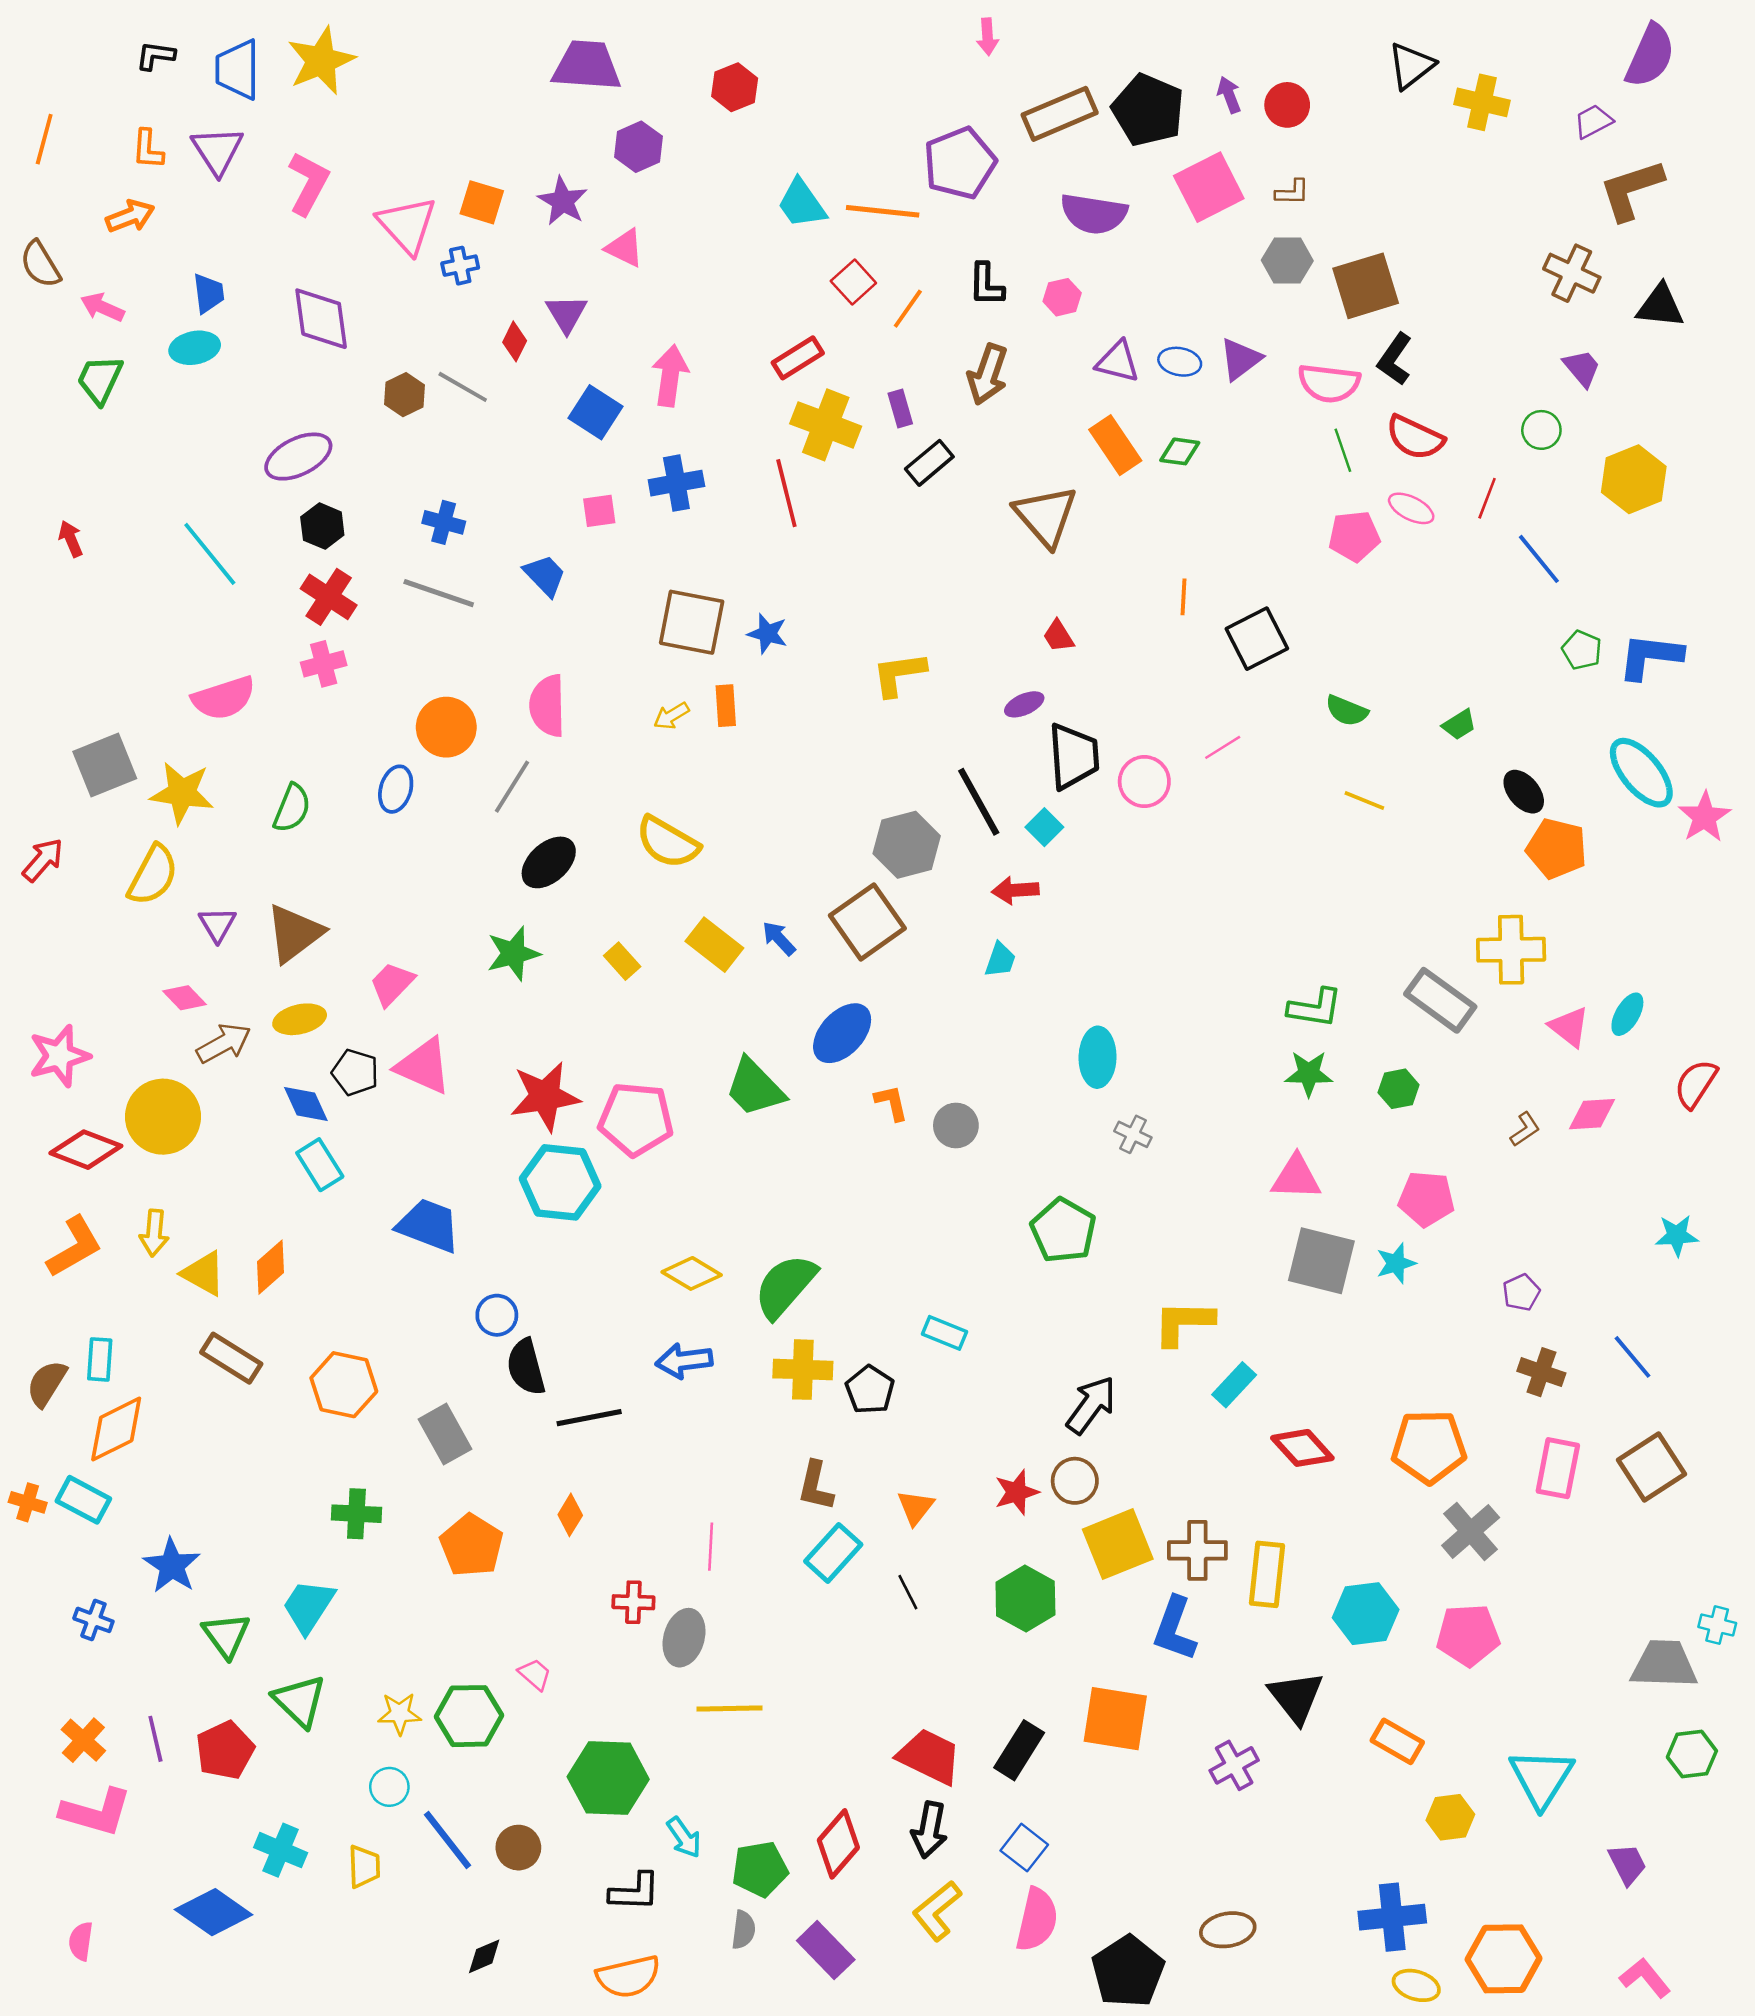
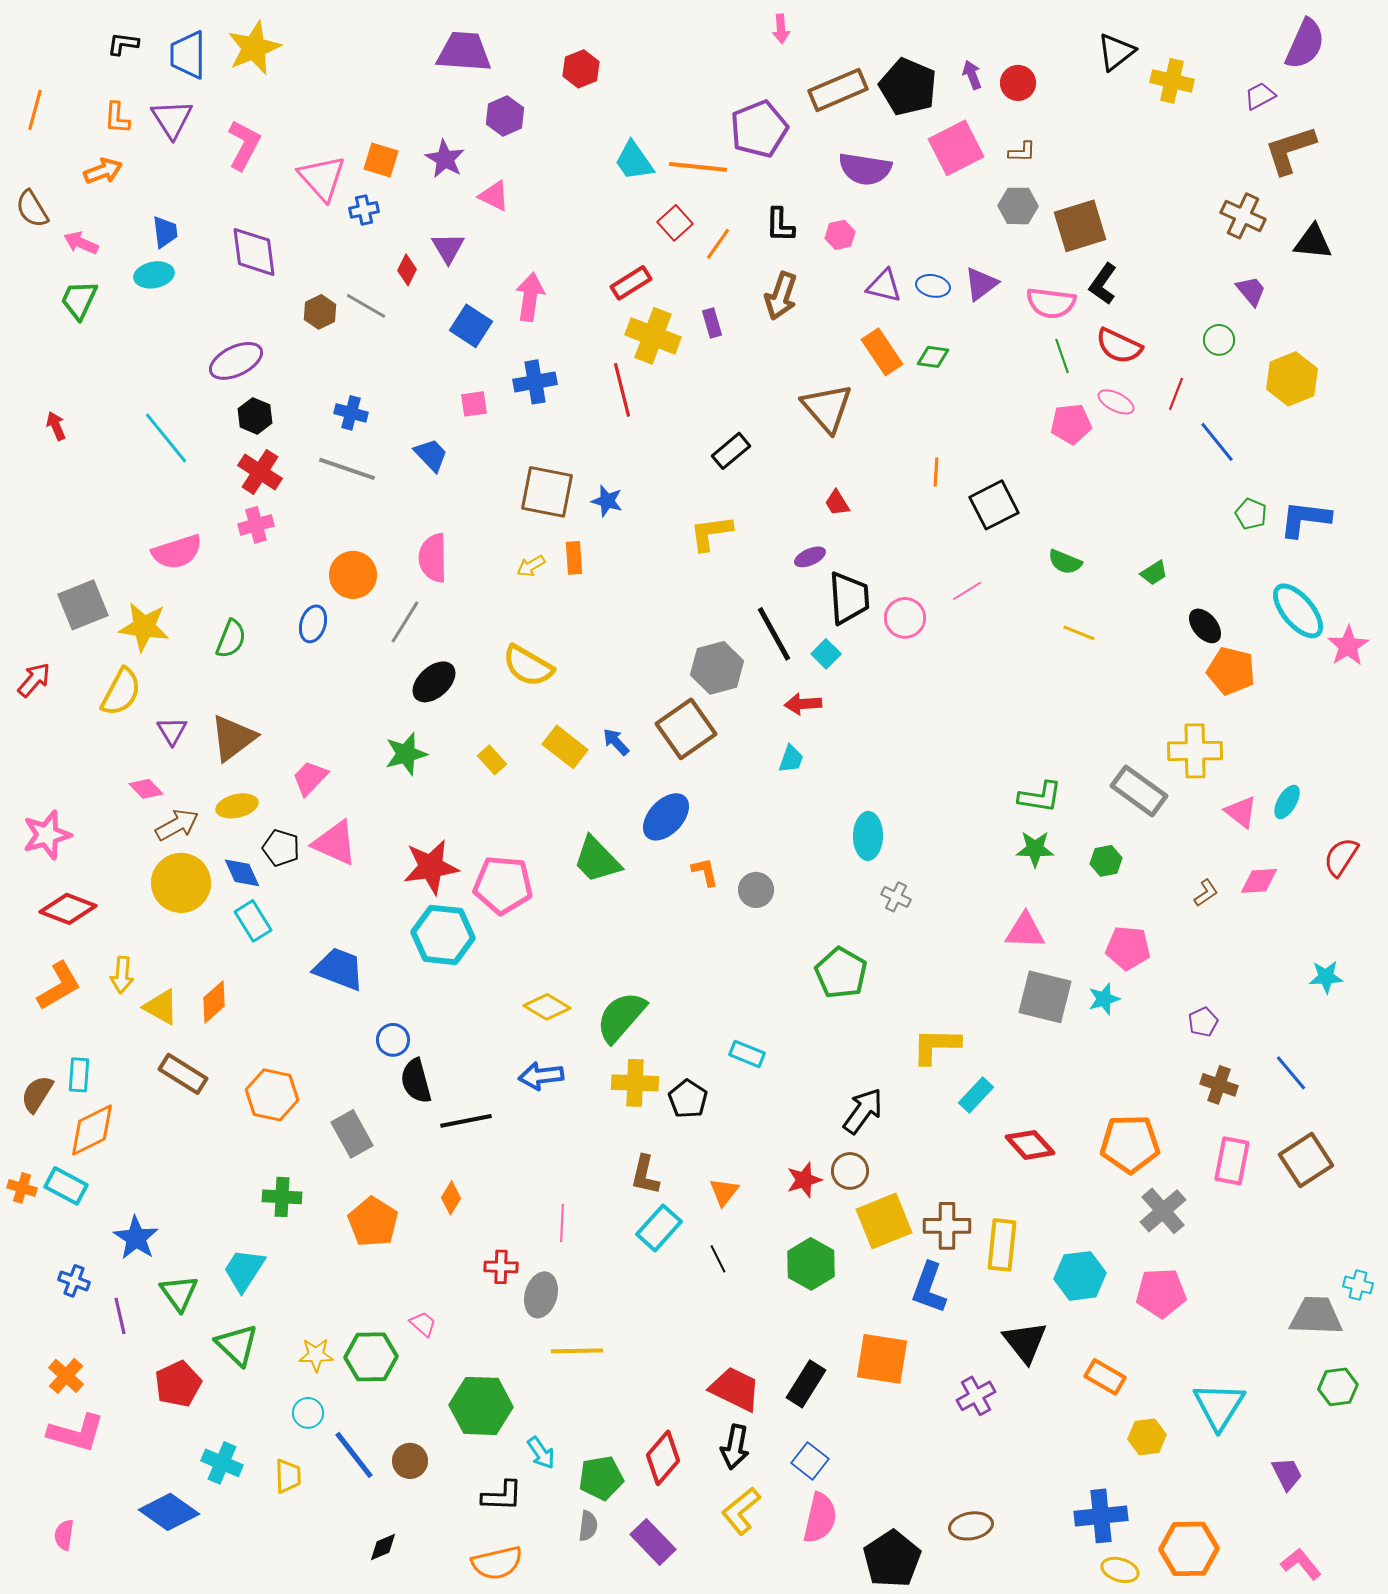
black rectangle: (929, 463) -> (731, 451), moved
yellow circle: (163, 1117) -> (181, 883), moved
purple line: (155, 1739) -> (120, 1316), moved

